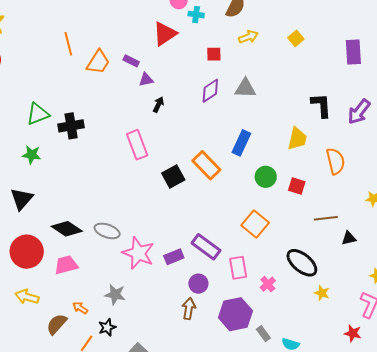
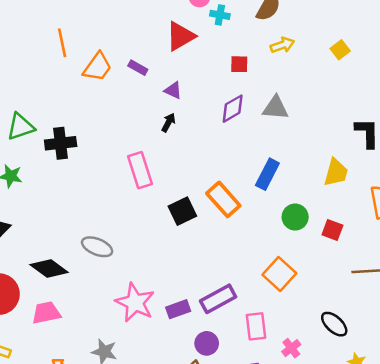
purple triangle: (146, 80) -> (173, 90), moved, turned 35
gray ellipse: (107, 231) -> (97, 247), moved
purple rectangle: (206, 247) -> (218, 299), turned -68
black ellipse: (302, 263) -> (334, 324), size x0.7

